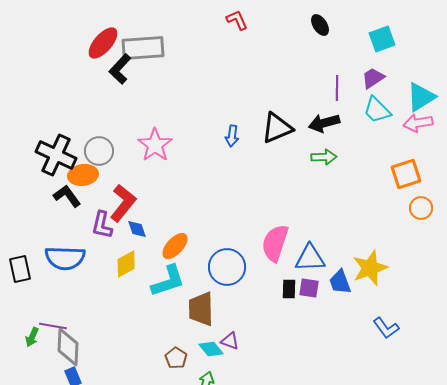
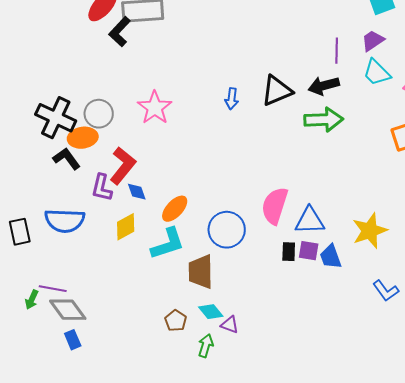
green arrow: (324, 157) -> (324, 120), size x1.5
blue trapezoid: (340, 282) -> (331, 257), moved
purple triangle: (230, 341) -> (230, 325), moved
gray diamond: (68, 347) -> (68, 310), turned -39

